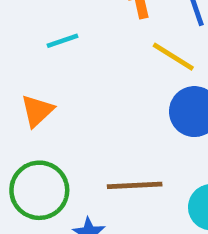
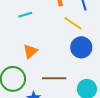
orange triangle: (37, 111) -> (30, 51), moved

